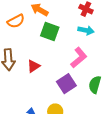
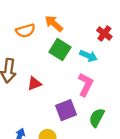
cyan arrow: (86, 30) -> (88, 56), moved
pink L-shape: (79, 58) -> (85, 85), turned -35

